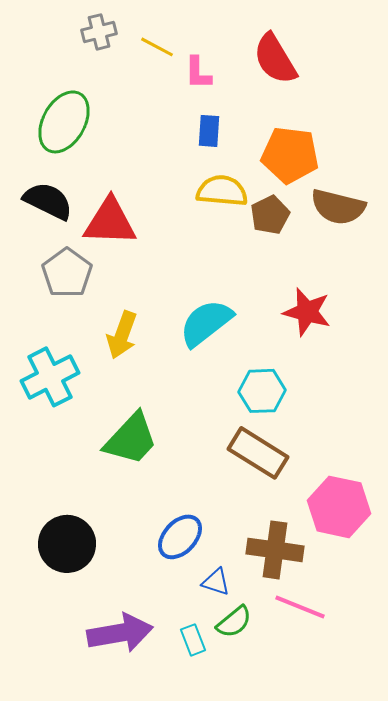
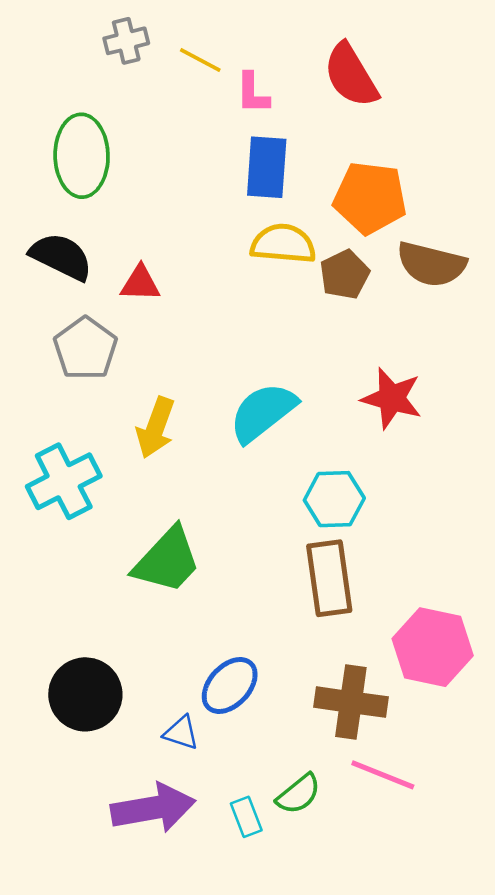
green ellipse: (64, 122) -> (82, 156), turned -30
blue rectangle: (209, 131) -> (267, 167), size x1.5
red triangle: (110, 222) -> (140, 283), size x0.6
brown rectangle: (258, 453) -> (329, 578), turned 50
blue triangle: (216, 582) -> (181, 733), moved

